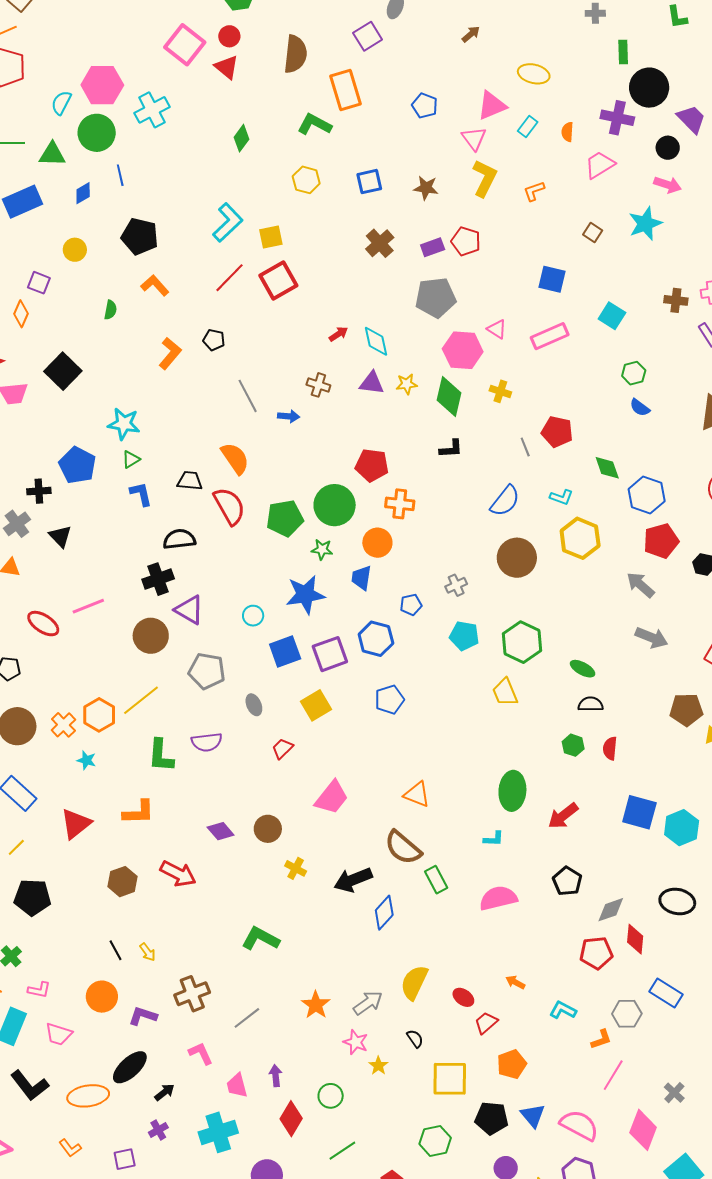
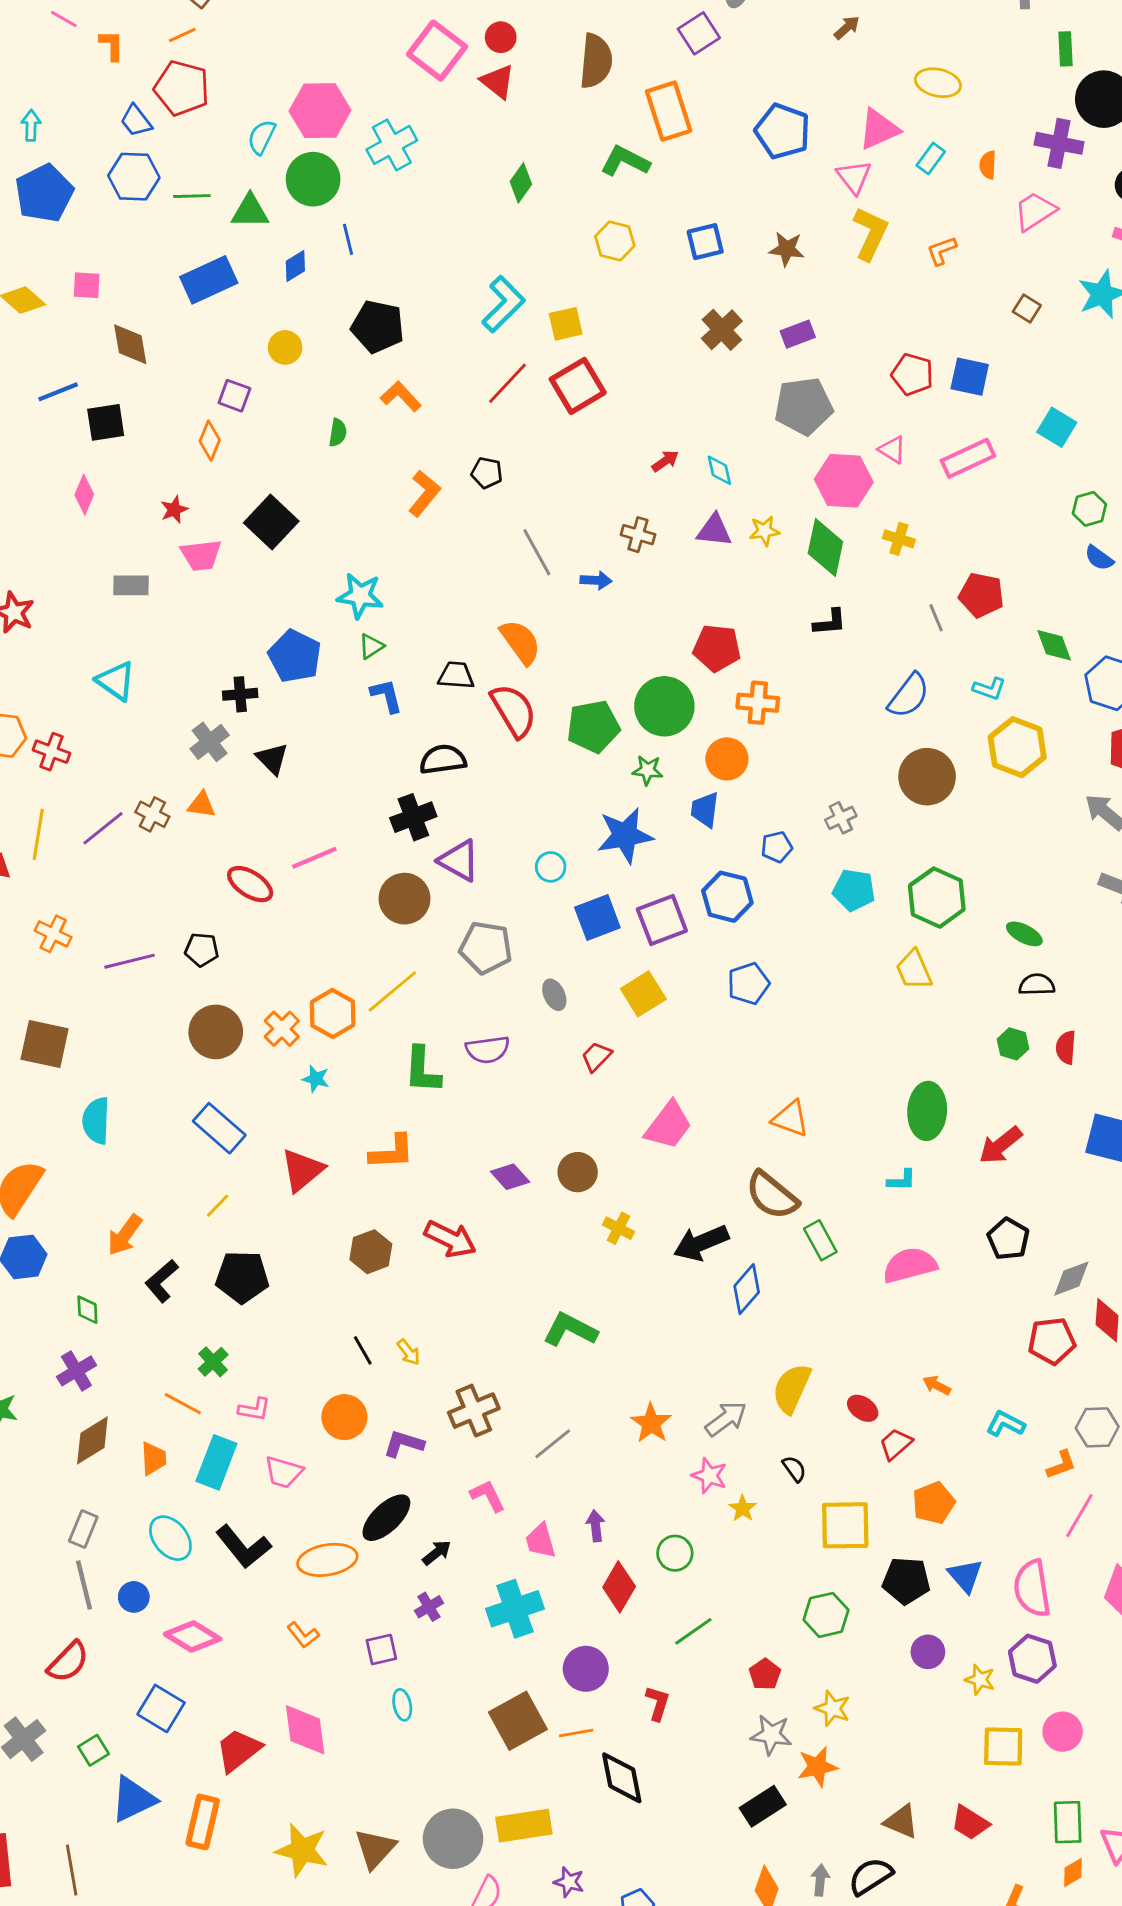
blue pentagon: (425, 106) -> (783, 131), size x1.5
red pentagon: (466, 241) -> (912, 374), moved
cyan diamond: (376, 341) -> (719, 470), size x0.7
pink semicircle: (579, 1125) -> (1032, 1588), turned -126

